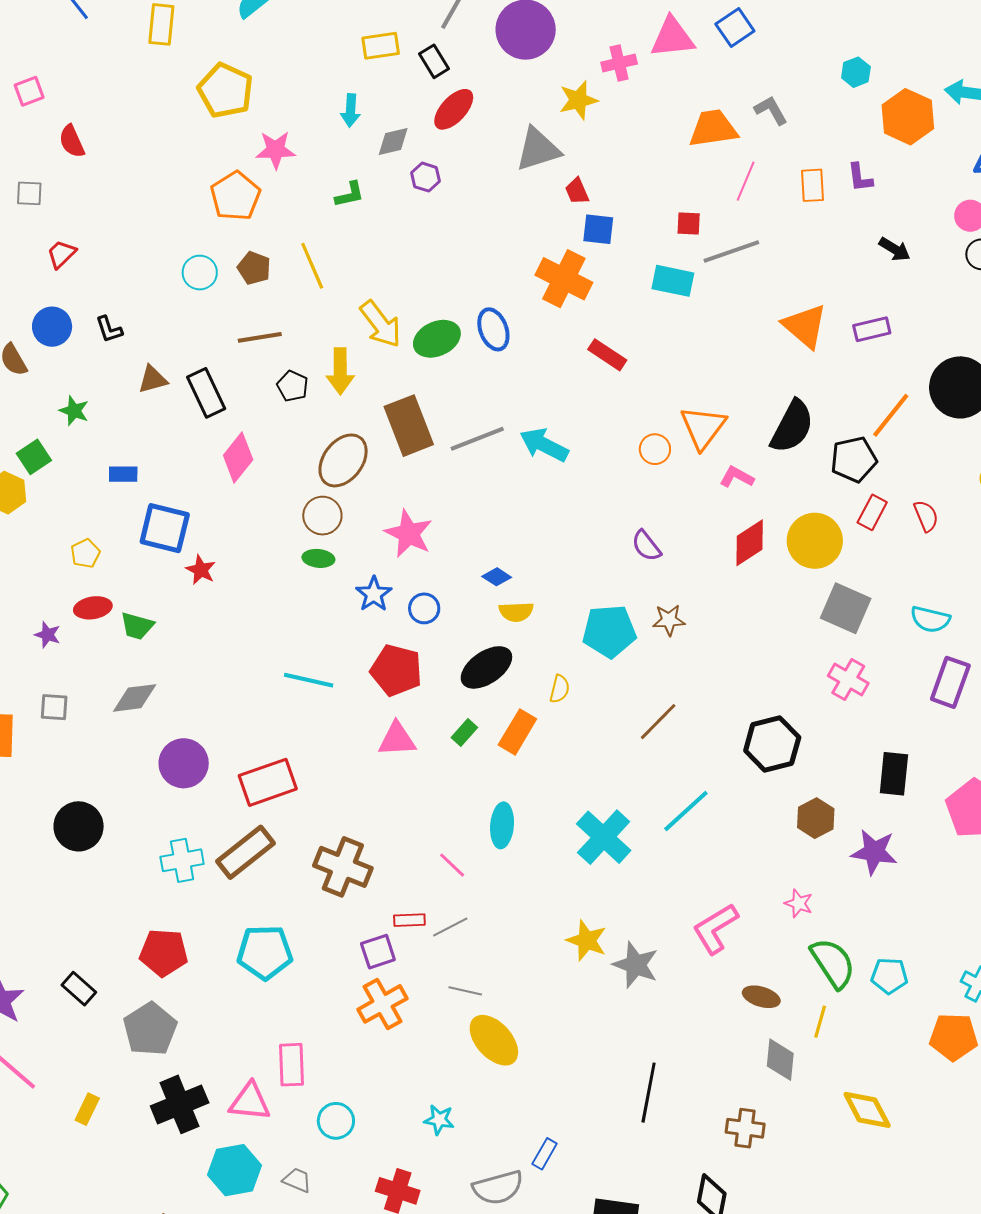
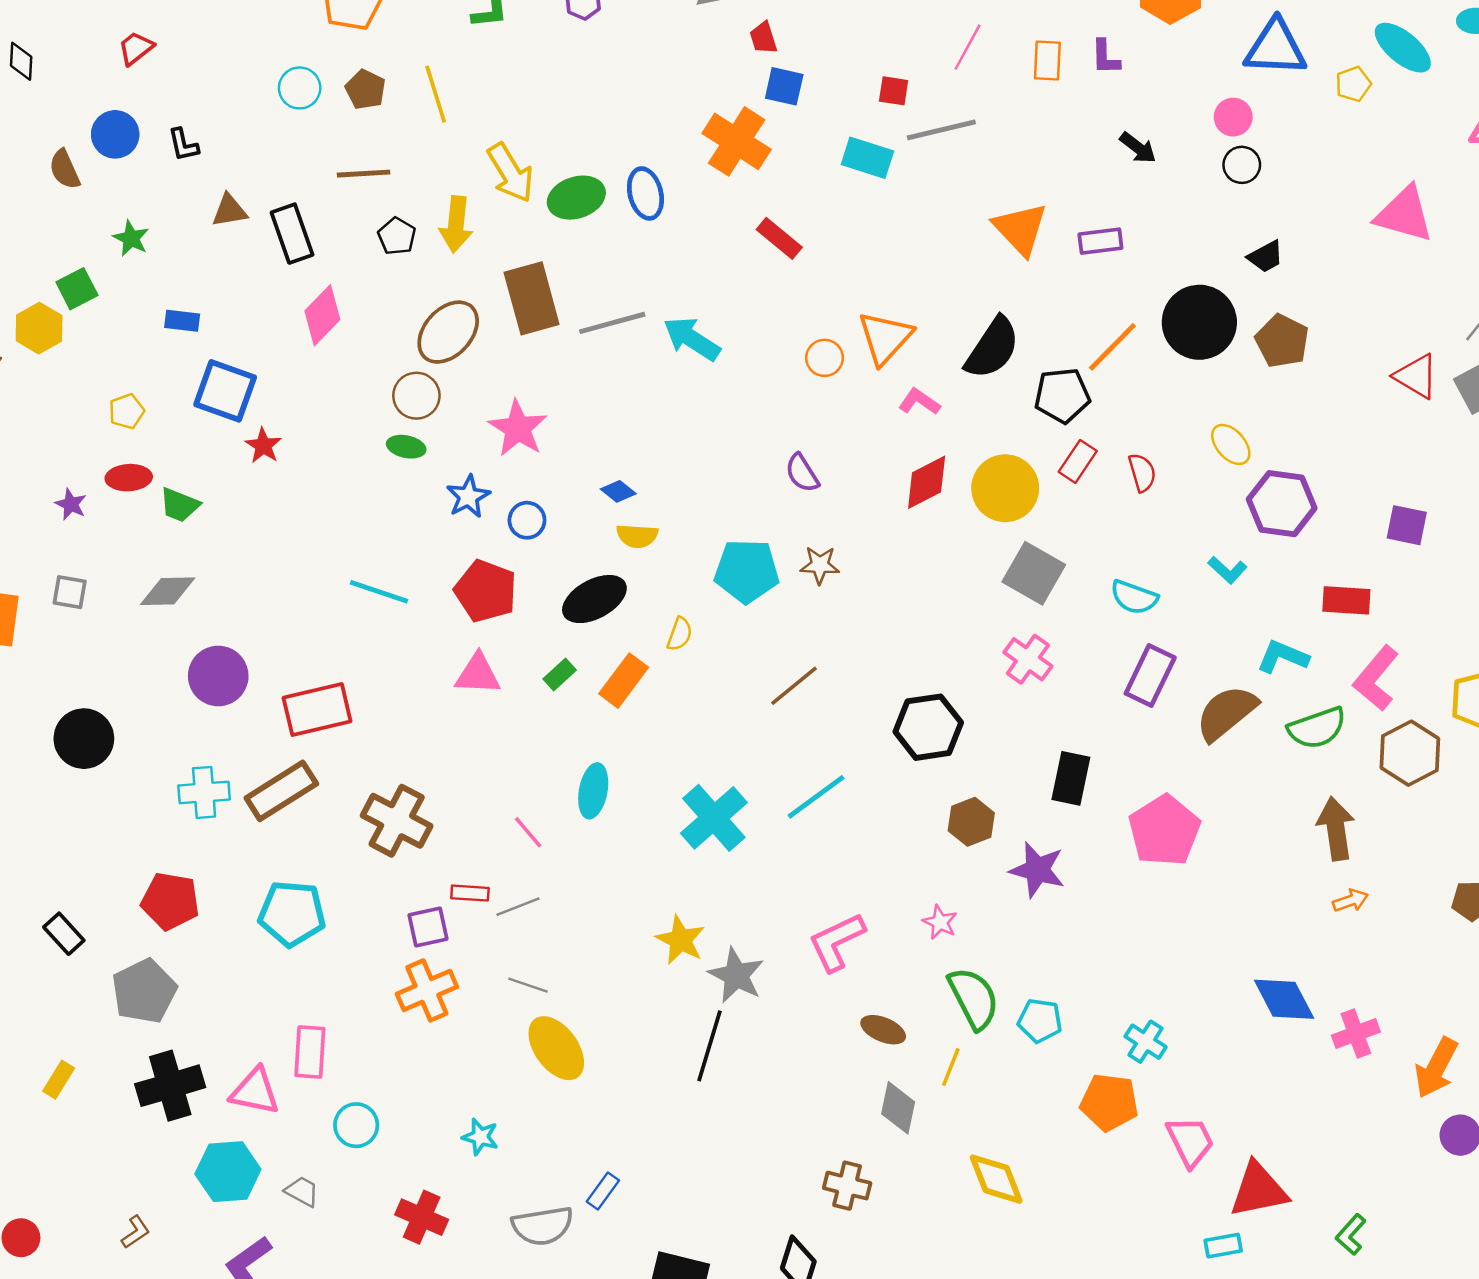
black line: (649, 1093) -> (709, 1046), moved

